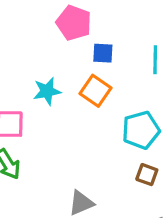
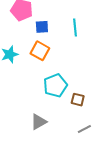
cyan pentagon: (141, 130) -> (55, 86), moved

